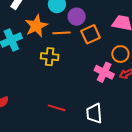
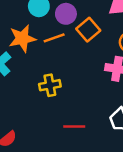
orange star: (36, 26) -> (22, 38), turned 30
yellow cross: (50, 57) -> (50, 85), moved

